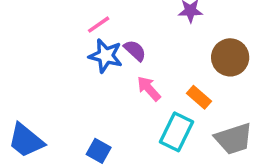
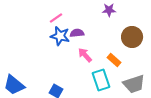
purple semicircle: (135, 50) -> (77, 33), turned -48
cyan rectangle: (176, 132) -> (101, 80), turned -45

